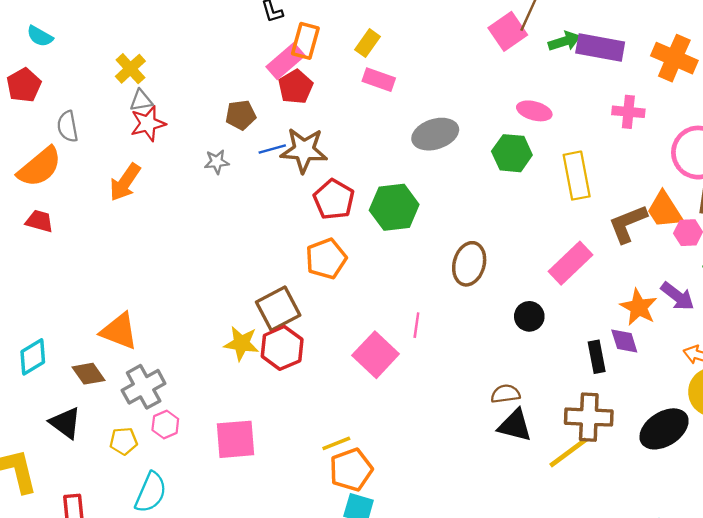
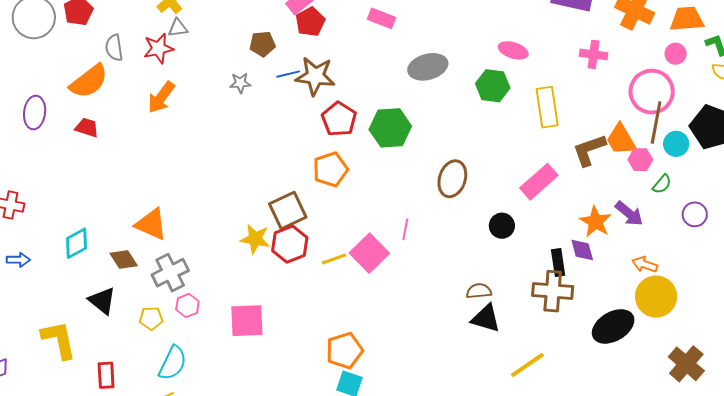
red star: (148, 124) -> (159, 48), moved
brown cross: (589, 417) -> (553, 291), moved
yellow line: (336, 443) -> (334, 259), moved
yellow line: (568, 453) -> (527, 365), moved

